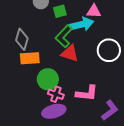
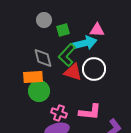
gray diamond: (22, 39) -> (43, 58), moved, turned -30
white circle: (109, 50) -> (94, 69), moved
green circle: (48, 79) -> (39, 91), moved

